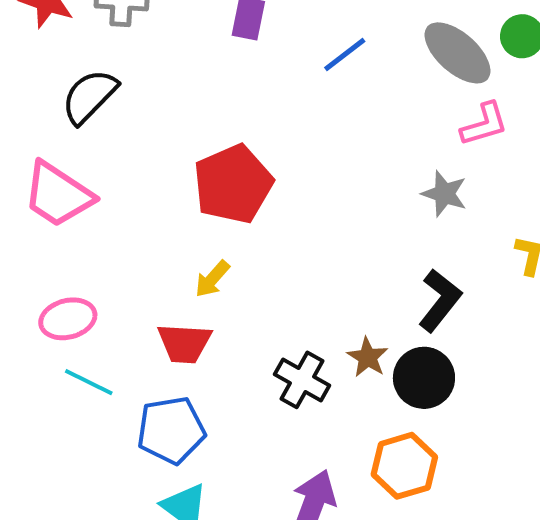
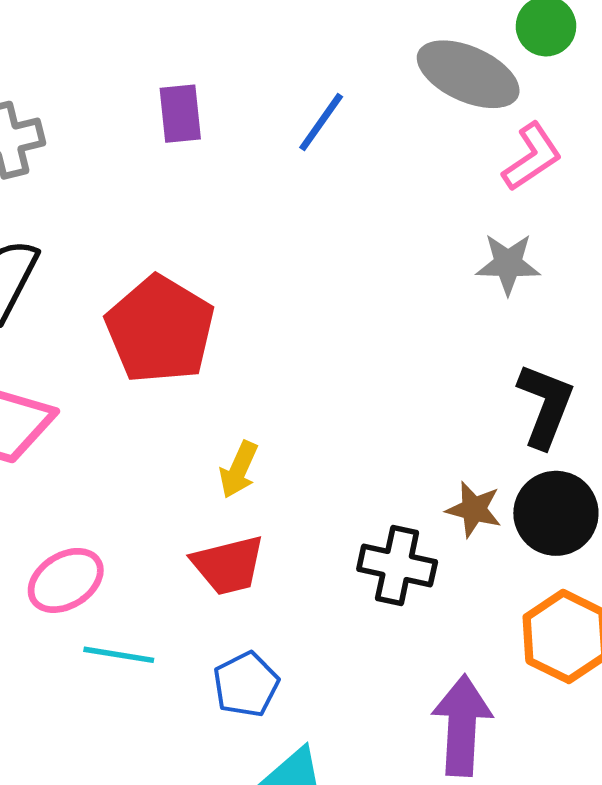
red pentagon: (233, 184) -> (160, 330), moved
blue pentagon: (171, 430) -> (246, 684), size x0.7

